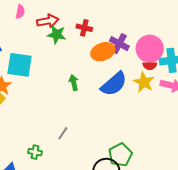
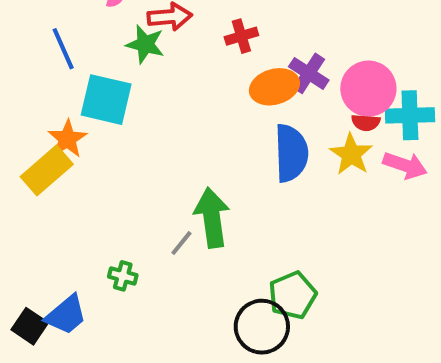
red cross: (84, 28) -> (241, 36), turned -35
green star: (57, 35) -> (145, 44), moved
green arrow: (74, 83) -> (212, 218), moved, size x1.8
blue semicircle: (114, 84) -> (291, 153), turned -56

